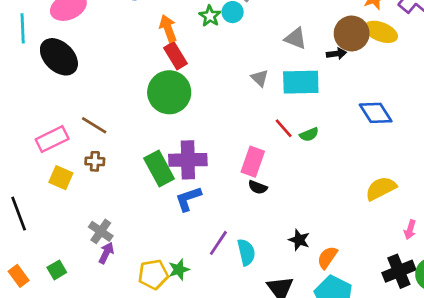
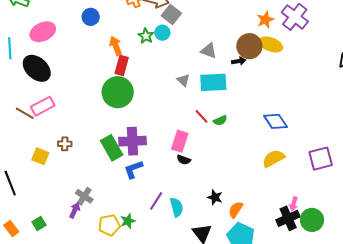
red rectangle: (175, 56) -> (122, 65), turned 48
blue diamond: (376, 113) -> (275, 121), moved
brown line: (94, 125) -> (25, 113), moved
pink rectangle: (52, 139) -> (43, 106), moved
pink arrow: (410, 230) -> (294, 204), moved
gray cross: (101, 231) -> (84, 196), moved

